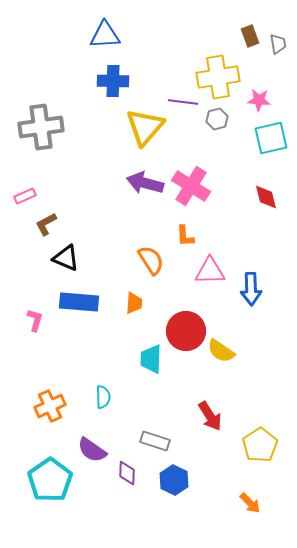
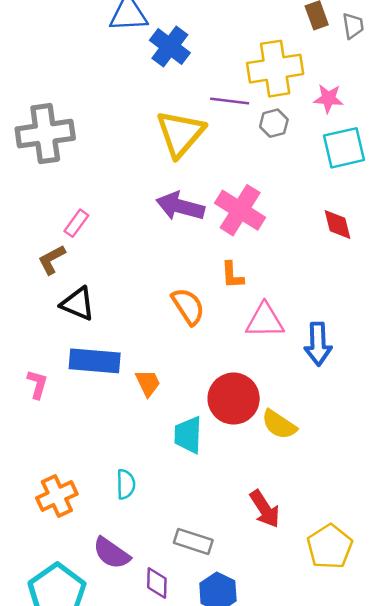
blue cross: (113, 81) -> (170, 47), moved, turned 36
pink rectangle: (25, 196) -> (76, 223), moved, turned -30
orange trapezoid: (134, 303) -> (148, 383), moved, turned -30

